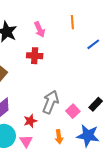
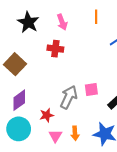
pink square: (73, 111) -> (91, 89), moved, turned 32
pink triangle: (26, 141) -> (55, 136), moved

